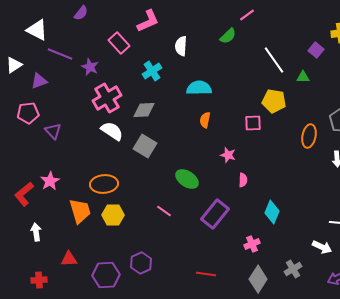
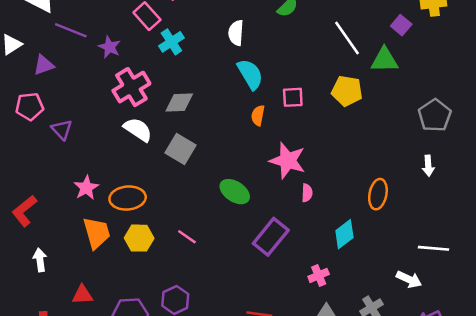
white semicircle: (181, 46) -> (236, 33), moved
cyan cross: (152, 71) -> (171, 42), moved
green triangle: (303, 77) -> (384, 60), size x1.6
cyan semicircle: (199, 88) -> (250, 74), turned 60
pink square: (253, 123) -> (293, 97), moved
orange ellipse: (309, 136) -> (378, 194), moved
pink star: (228, 155) -> (288, 161), size x1.8
pink star: (50, 181) -> (86, 188), moved
pink line: (164, 211) -> (187, 237), moved
cyan diamond: (272, 212) -> (344, 234), turned 30

